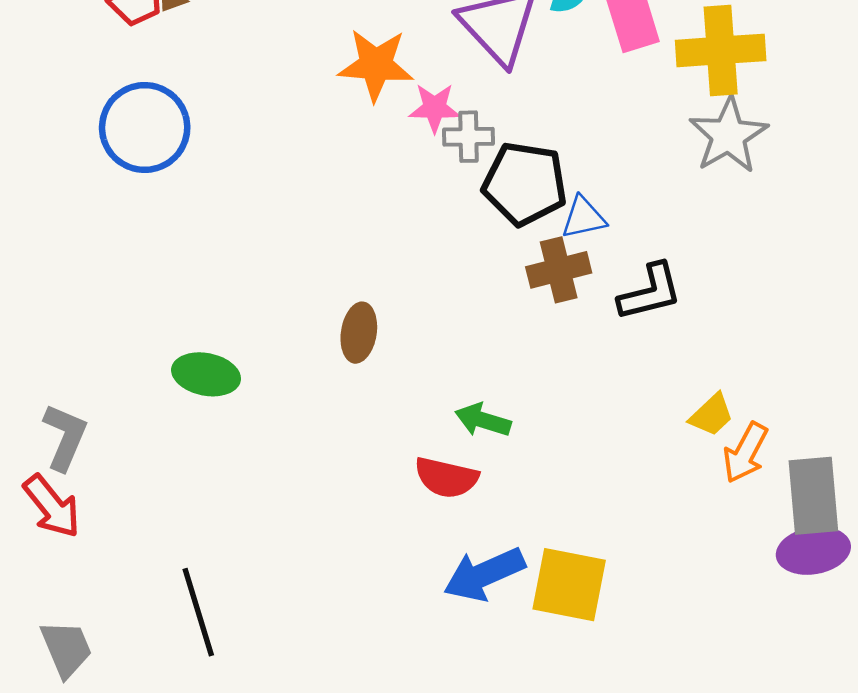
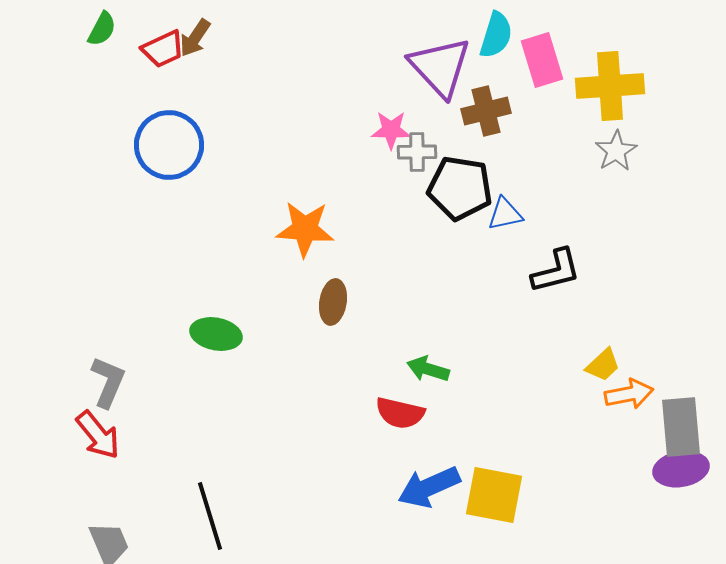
orange star: (376, 65) -> (305, 229), moved
gray star: (728, 135) -> (616, 151), size x0.7
brown cross: (559, 270) -> (486, 111), moved
orange arrow: (745, 453) -> (629, 394), turned -129

